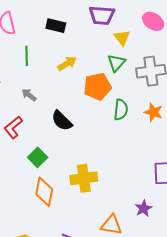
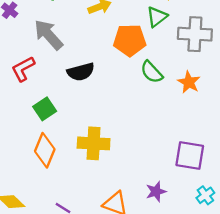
gray arrow: (29, 95) -> (48, 35), size x1.8
green semicircle: (121, 110) -> (152, 72), turned 120
black semicircle: (62, 121) -> (81, 72), turned -70

